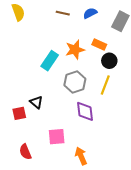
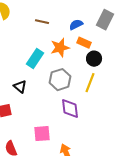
brown line: (63, 13) -> (42, 22), moved
blue semicircle: (90, 13) -> (76, 25), moved
black triangle: (36, 102) -> (20, 87), moved

